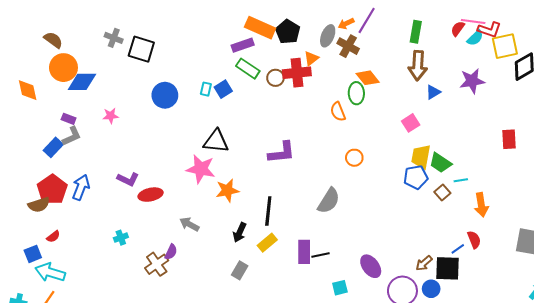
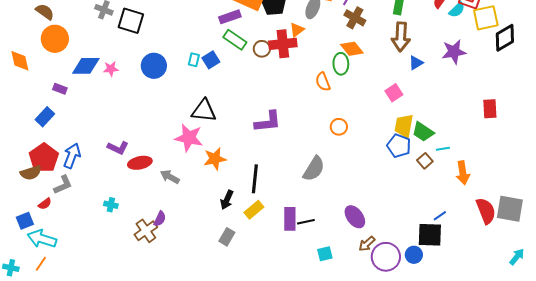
brown cross: (348, 46) -> (355, 18), moved
blue diamond: (82, 82) -> (86, 66), moved
pink star: (111, 116) -> (111, 69), moved
gray L-shape: (72, 136) -> (63, 185), moved
blue pentagon: (416, 177) -> (399, 146), turned 30
gray arrow: (189, 224) -> (170, 177), moved
cyan cross: (121, 238) -> (111, 205), turned 32
red semicircle: (474, 240) -> (486, 211), moved, size x1.5
brown arrow: (424, 263) -> (367, 244), moved
purple ellipse: (371, 266) -> (355, 217), moved

